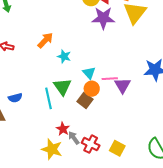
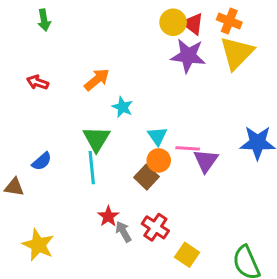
green triangle: (62, 87) -> (97, 139), moved
blue semicircle: (15, 98) -> (42, 161), turned -32
red cross: (91, 144) -> (155, 227), moved
yellow star: (52, 149) -> (38, 245), moved

